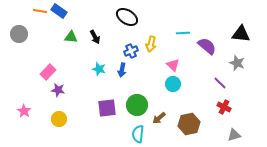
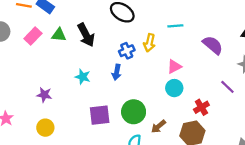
cyan line: (183, 33) -> (175, 26), moved
black arrow: (95, 37) -> (86, 35), size x1.5
pink triangle: (173, 65) -> (174, 67), turned 48
cyan star: (99, 69) -> (83, 77), moved
pink rectangle: (48, 72) -> (33, 36), moved
red cross: (224, 107) -> (201, 107), moved, turned 32

